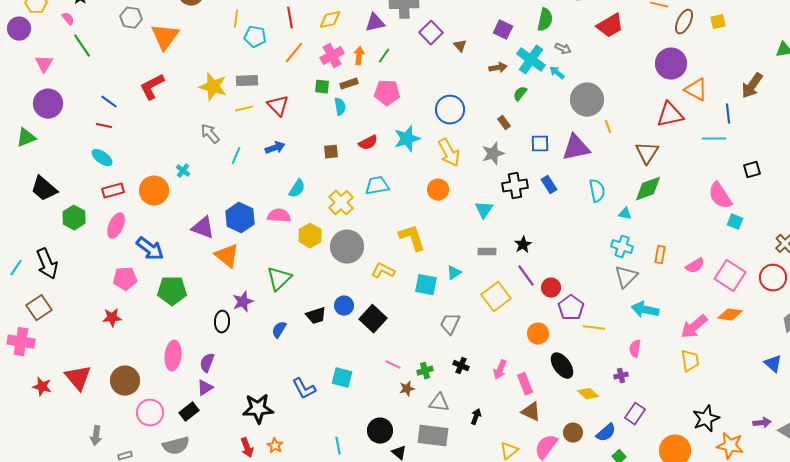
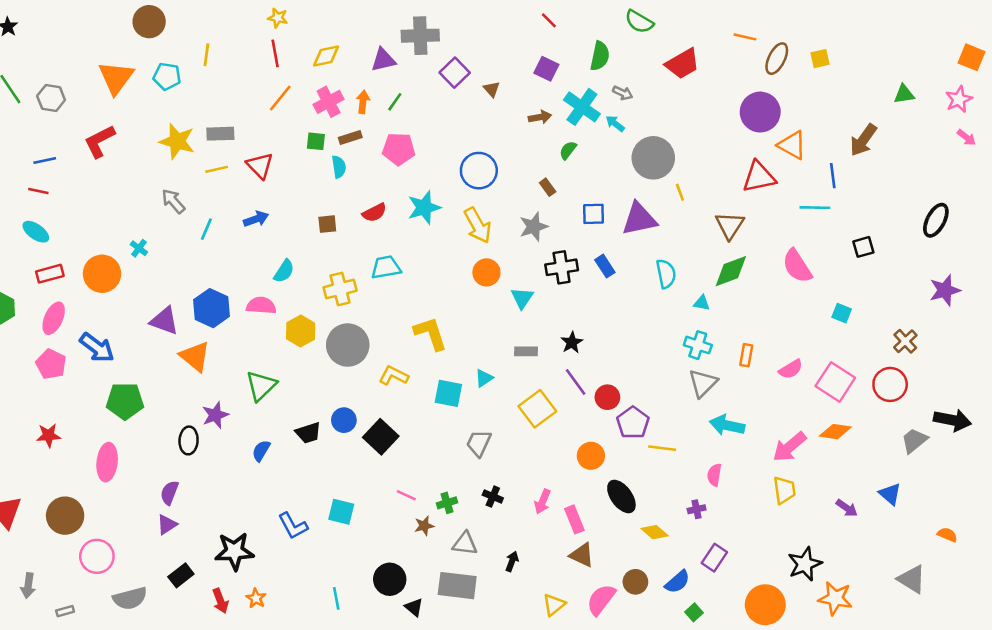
gray hexagon: (131, 18) -> (51, 98), moved
cyan pentagon: (255, 37) -> (167, 76), moved
blue line: (109, 102) -> (45, 160), turned -48
orange circle: (438, 190) -> (486, 272), moved
pink semicircle: (720, 196) -> (797, 266), moved
yellow cross: (341, 203) -> (340, 289), turned 30
pink pentagon: (125, 279) -> (51, 364), moved, turned 30
pink ellipse: (173, 356) -> (107, 462), moved
black rectangle: (189, 412) -> (181, 575), moved
purple arrow: (762, 423) -> (847, 508), moved, turned 42

